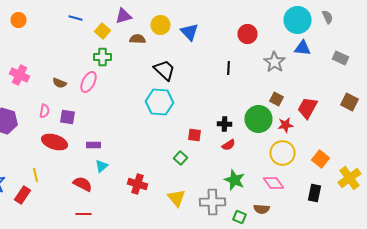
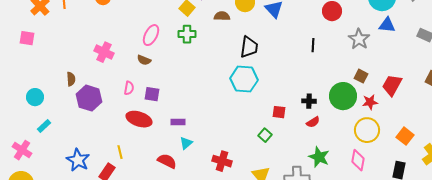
black trapezoid: (164, 70) -> (249, 47), turned 55
pink ellipse: (88, 82) -> (151, 35), moved
pink diamond: (274, 183) -> (358, 160), turned 45

